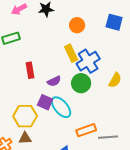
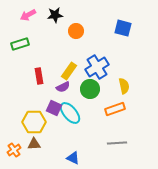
orange circle: (77, 25) -> (76, 31), moved
yellow rectangle: (71, 53) -> (69, 71), moved, turned 60
yellow semicircle: (115, 80) -> (124, 86), turned -42
orange rectangle: (86, 130) -> (115, 109), moved

